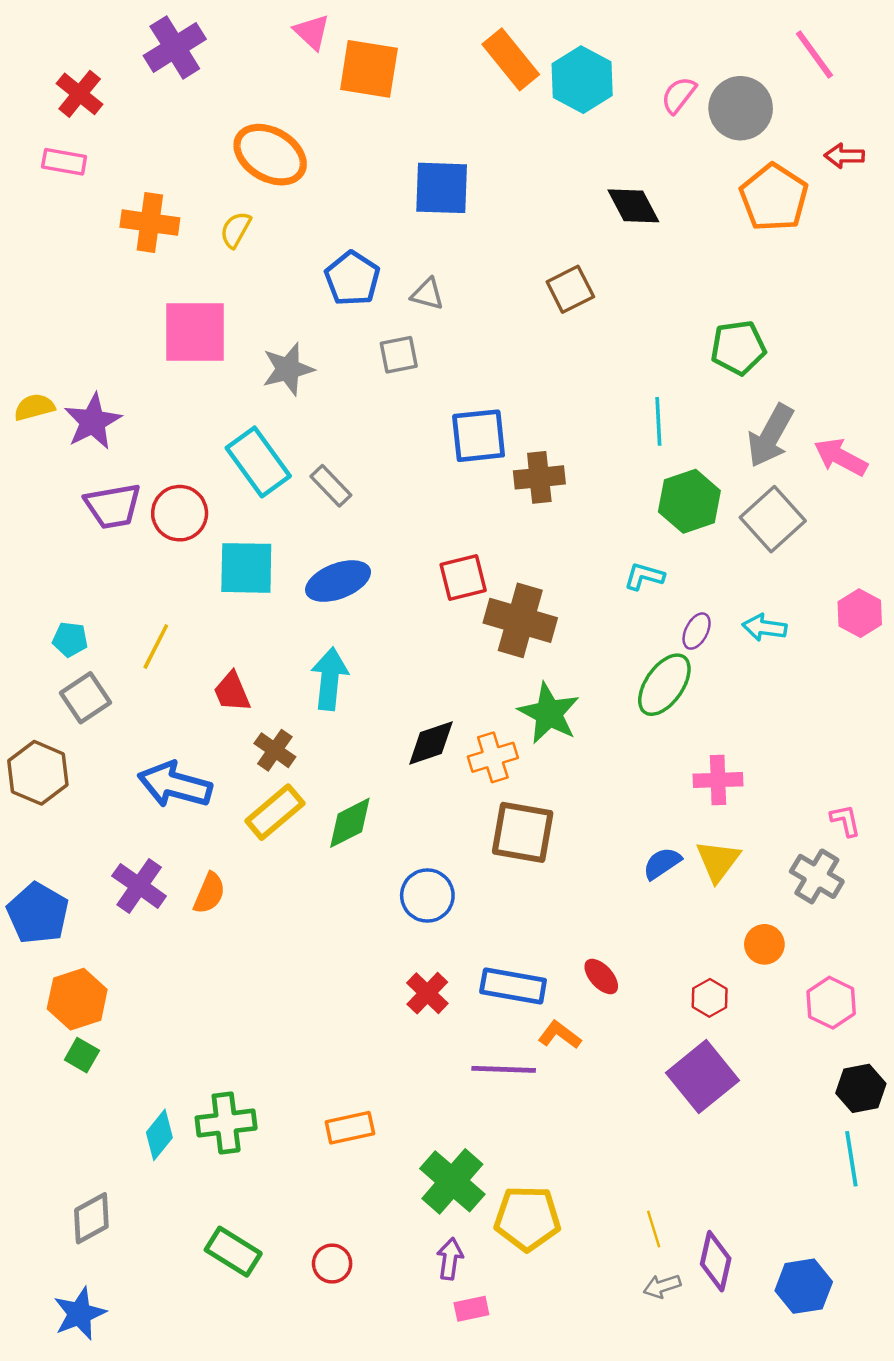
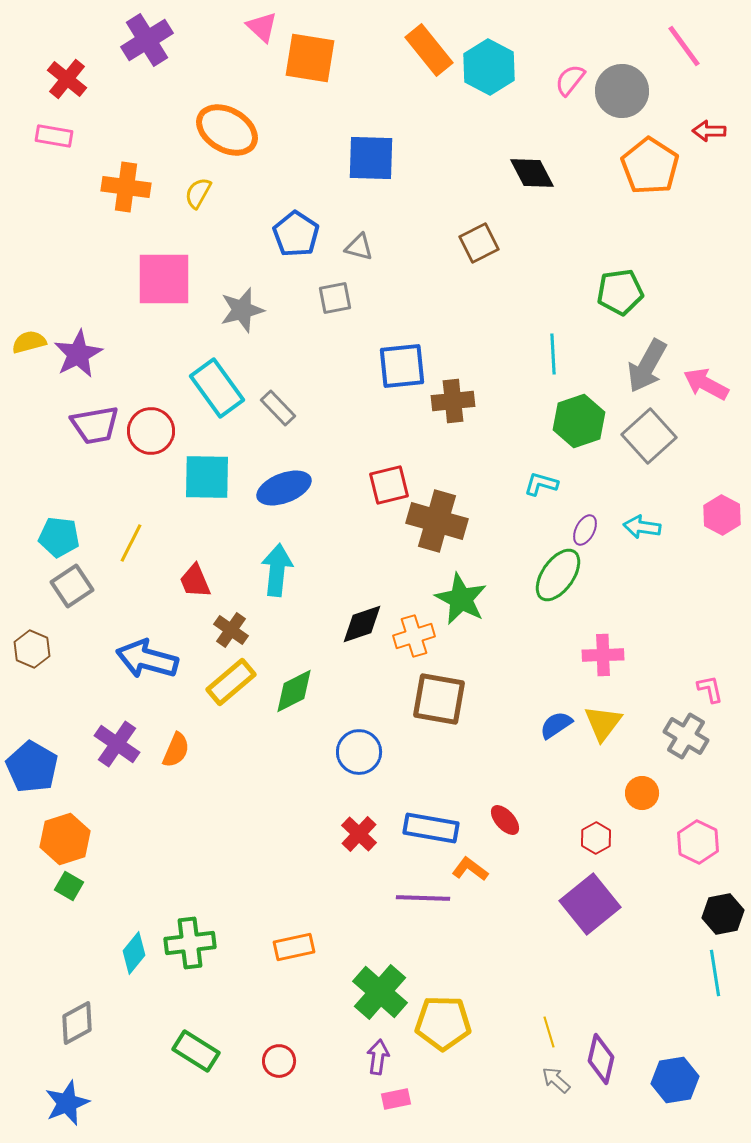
cyan pentagon: (70, 639) -> (59, 537), size x1.4
brown hexagon: (38, 773) -> (32, 649), size x0.7
gray arrow: (662, 1286) -> (556, 1080), turned 60

